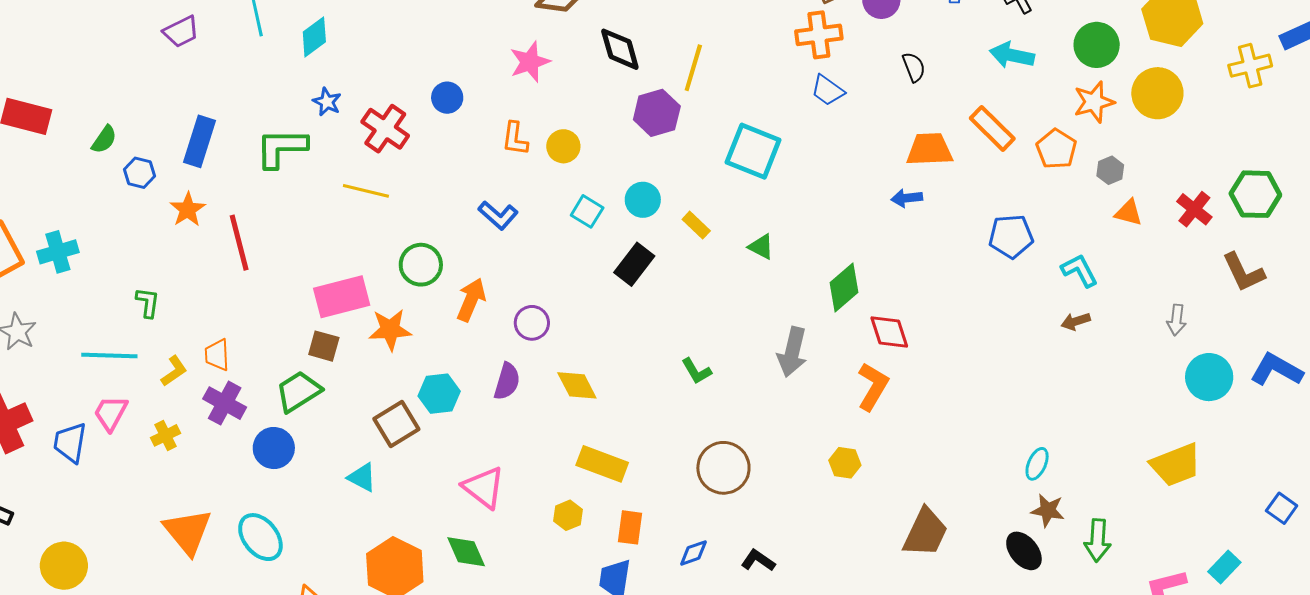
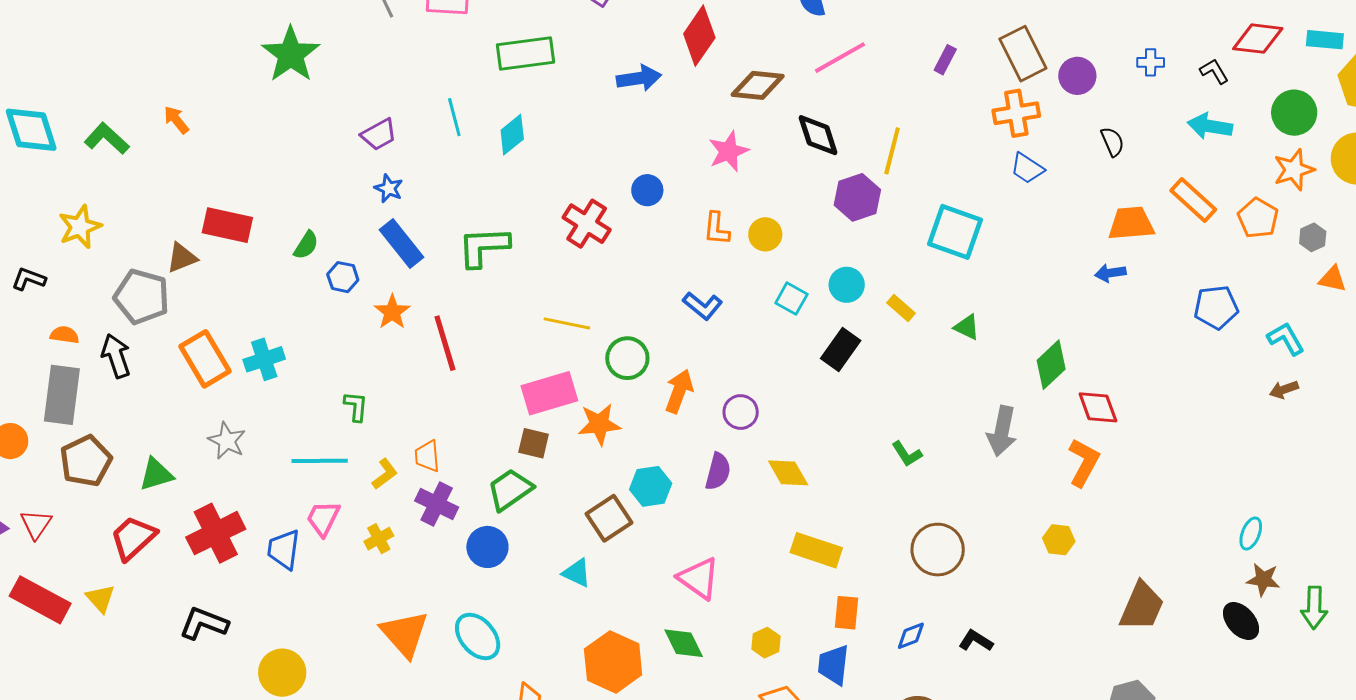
blue star: (327, 102) -> (389, 188), moved
blue rectangle: (200, 141) -> (402, 243), turned -54
yellow line: (366, 191) -> (567, 323), moved
yellow hexagon: (568, 515) -> (766, 643), moved

